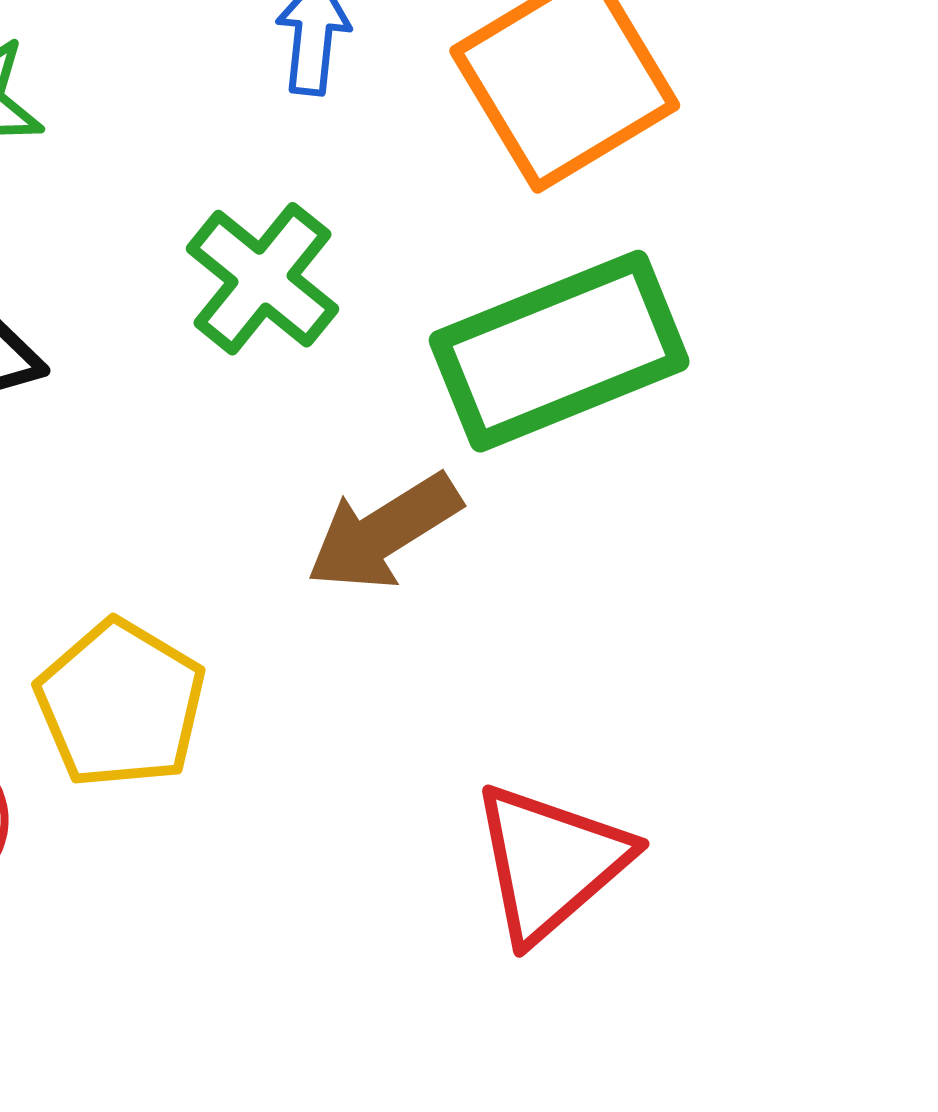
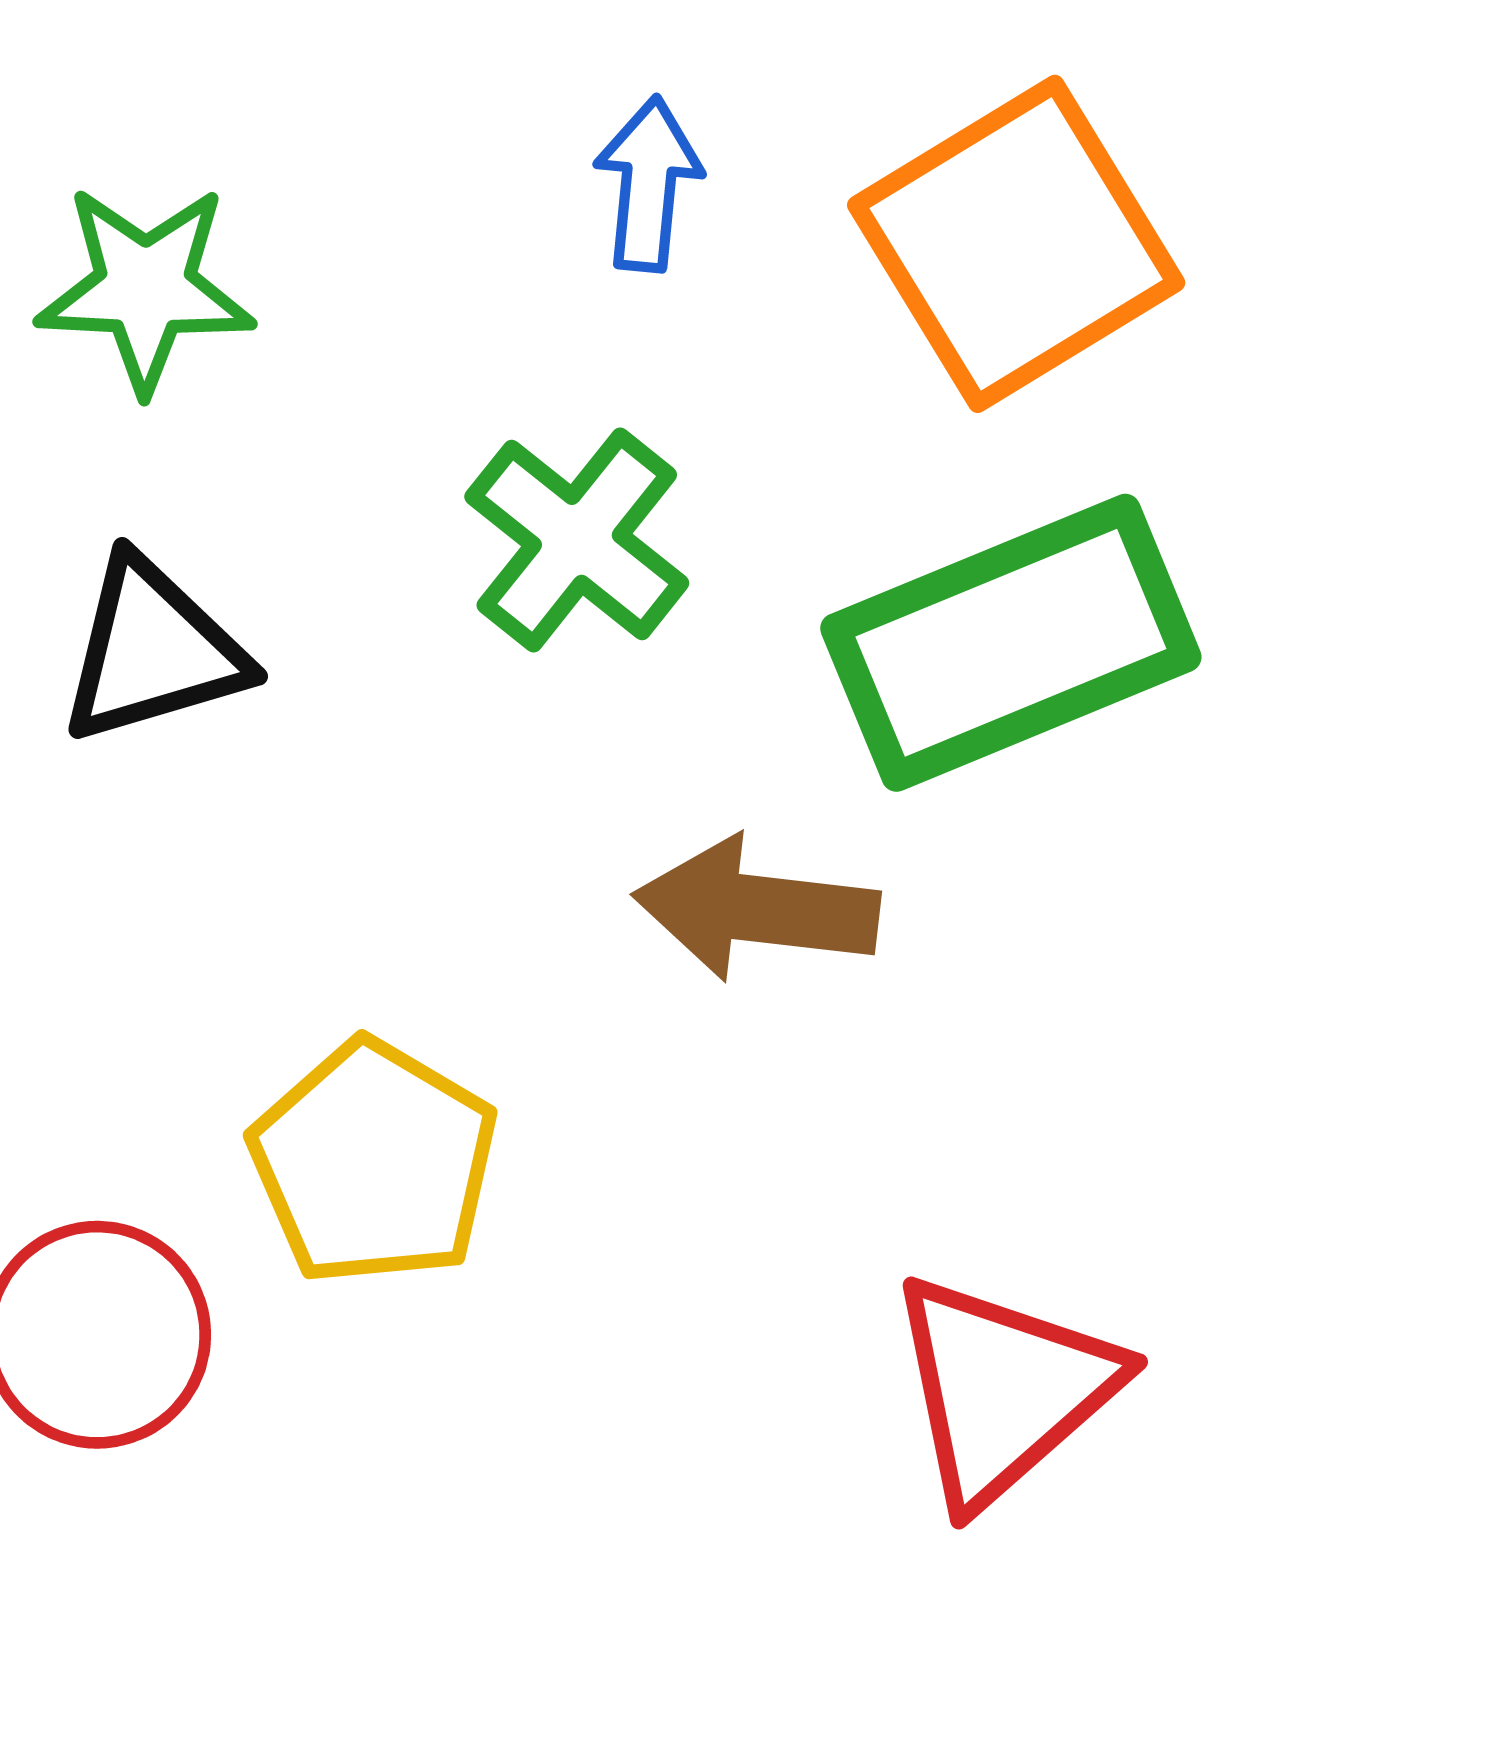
brown arrow: (384, 532) -> (756, 909), turned 39

